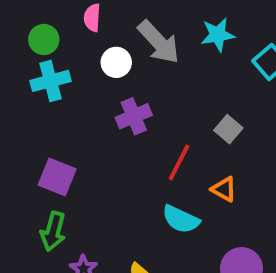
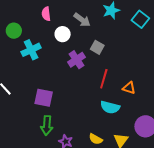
green circle: (44, 39) -> (14, 31), moved
gray arrow: (159, 42) -> (82, 20), size x0.7
gray square: (228, 129) -> (97, 47), moved

